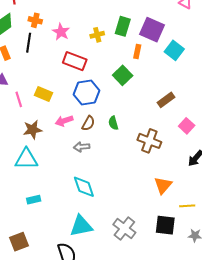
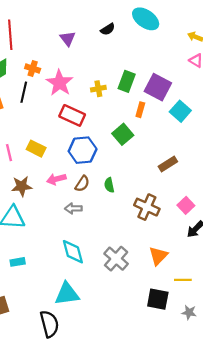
pink star: (61, 32) -> (59, 83), size x1.4
pink square: (187, 126) -> (186, 205), moved
gray cross: (124, 229) -> (116, 259), moved

